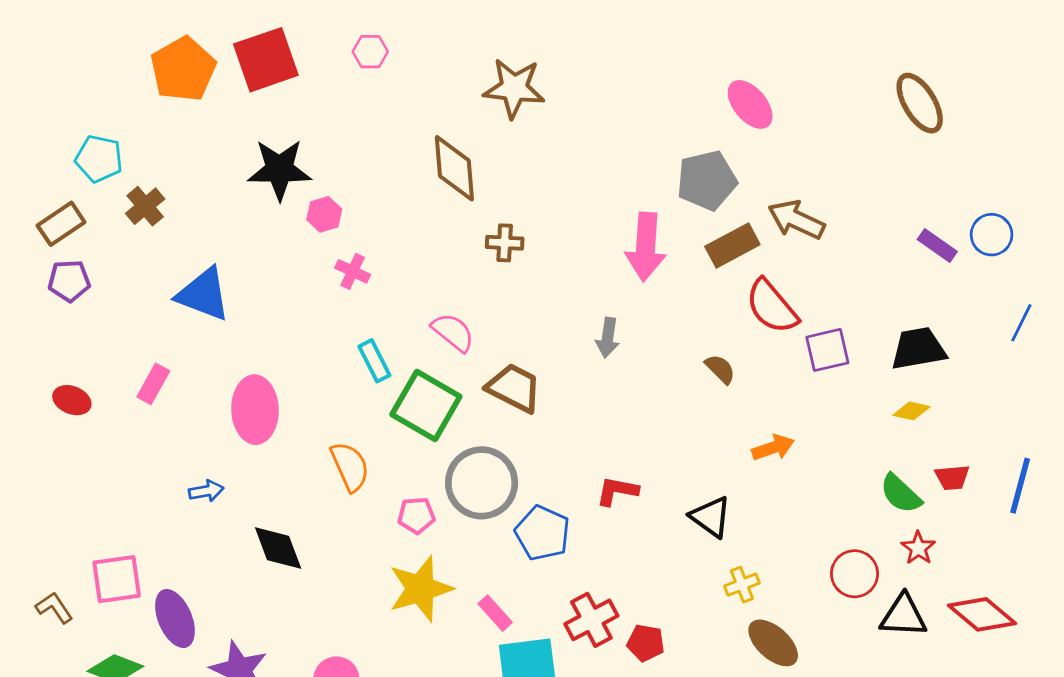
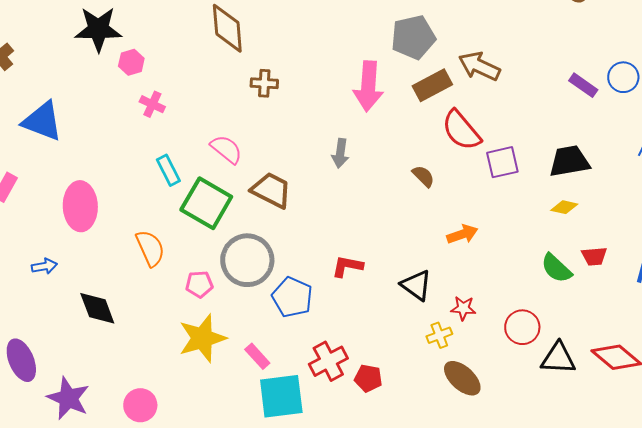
red star: (918, 548) -> (463, 308), moved, turned -30

